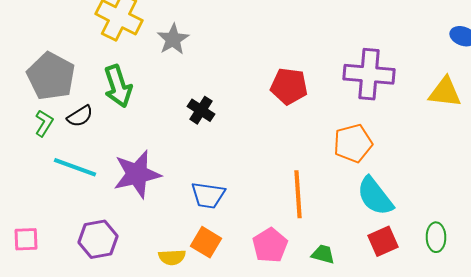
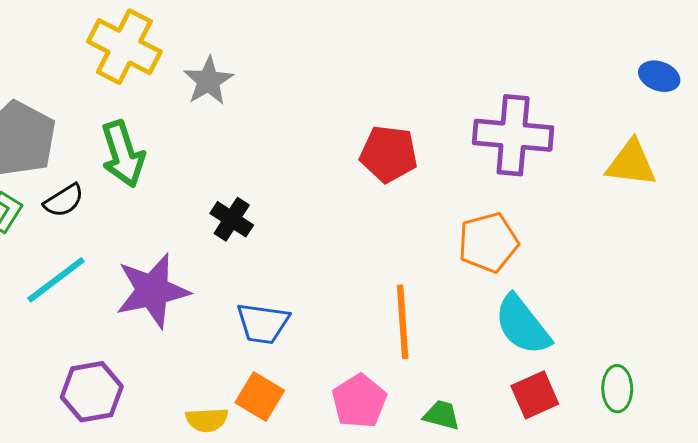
black cross: (201, 110) -> (232, 219), moved
cyan line: (75, 167) -> (56, 280), turned -57

